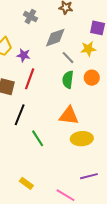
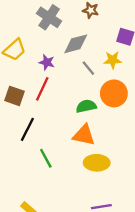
gray cross: (30, 17) -> (49, 17), size x1.5
purple star: (24, 55) -> (47, 62), moved
orange circle: (92, 78) -> (114, 93), size x1.5
green semicircle: (68, 80) -> (86, 106), moved, turned 66

